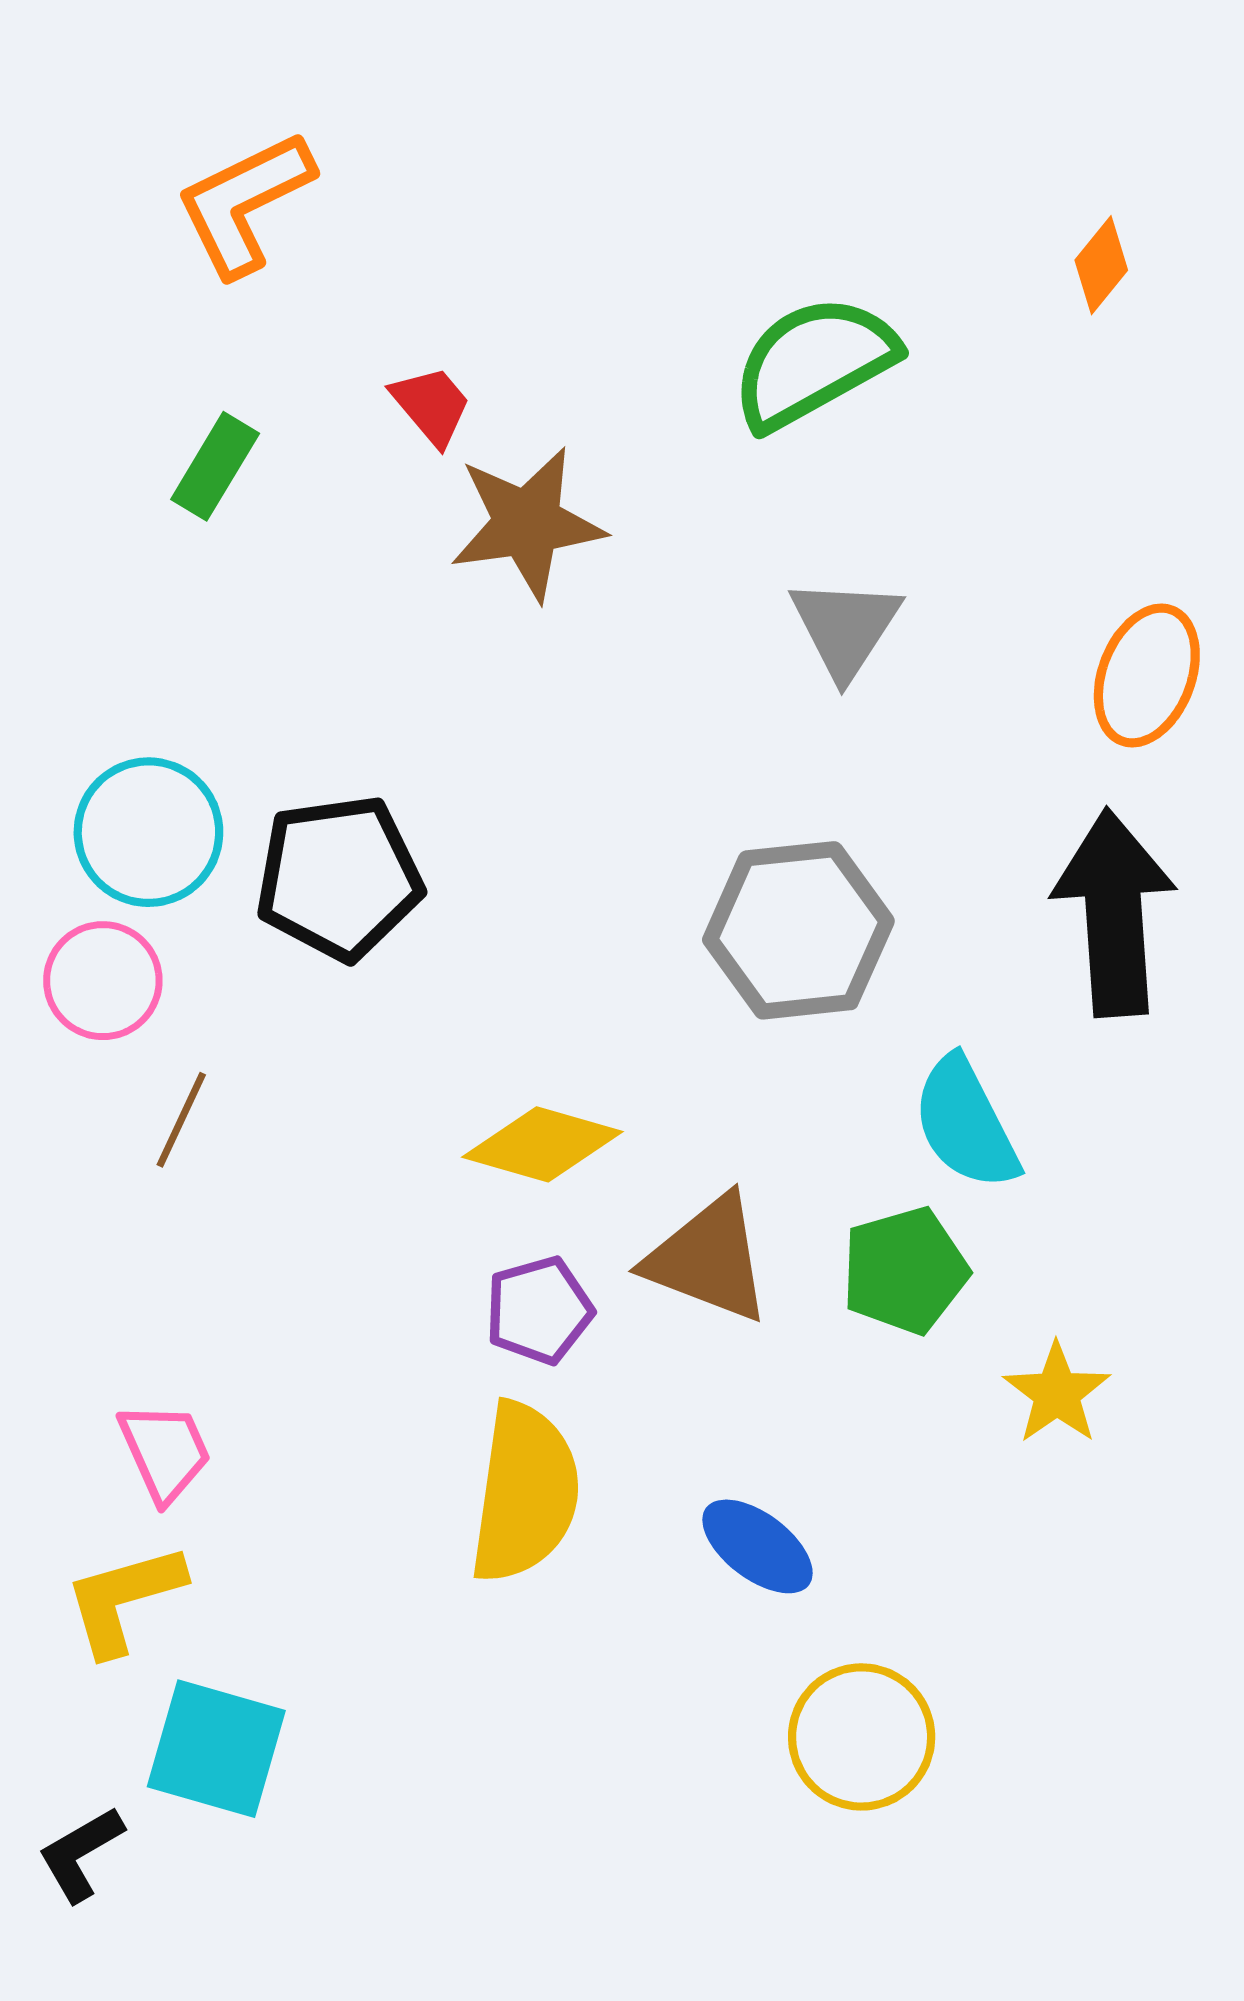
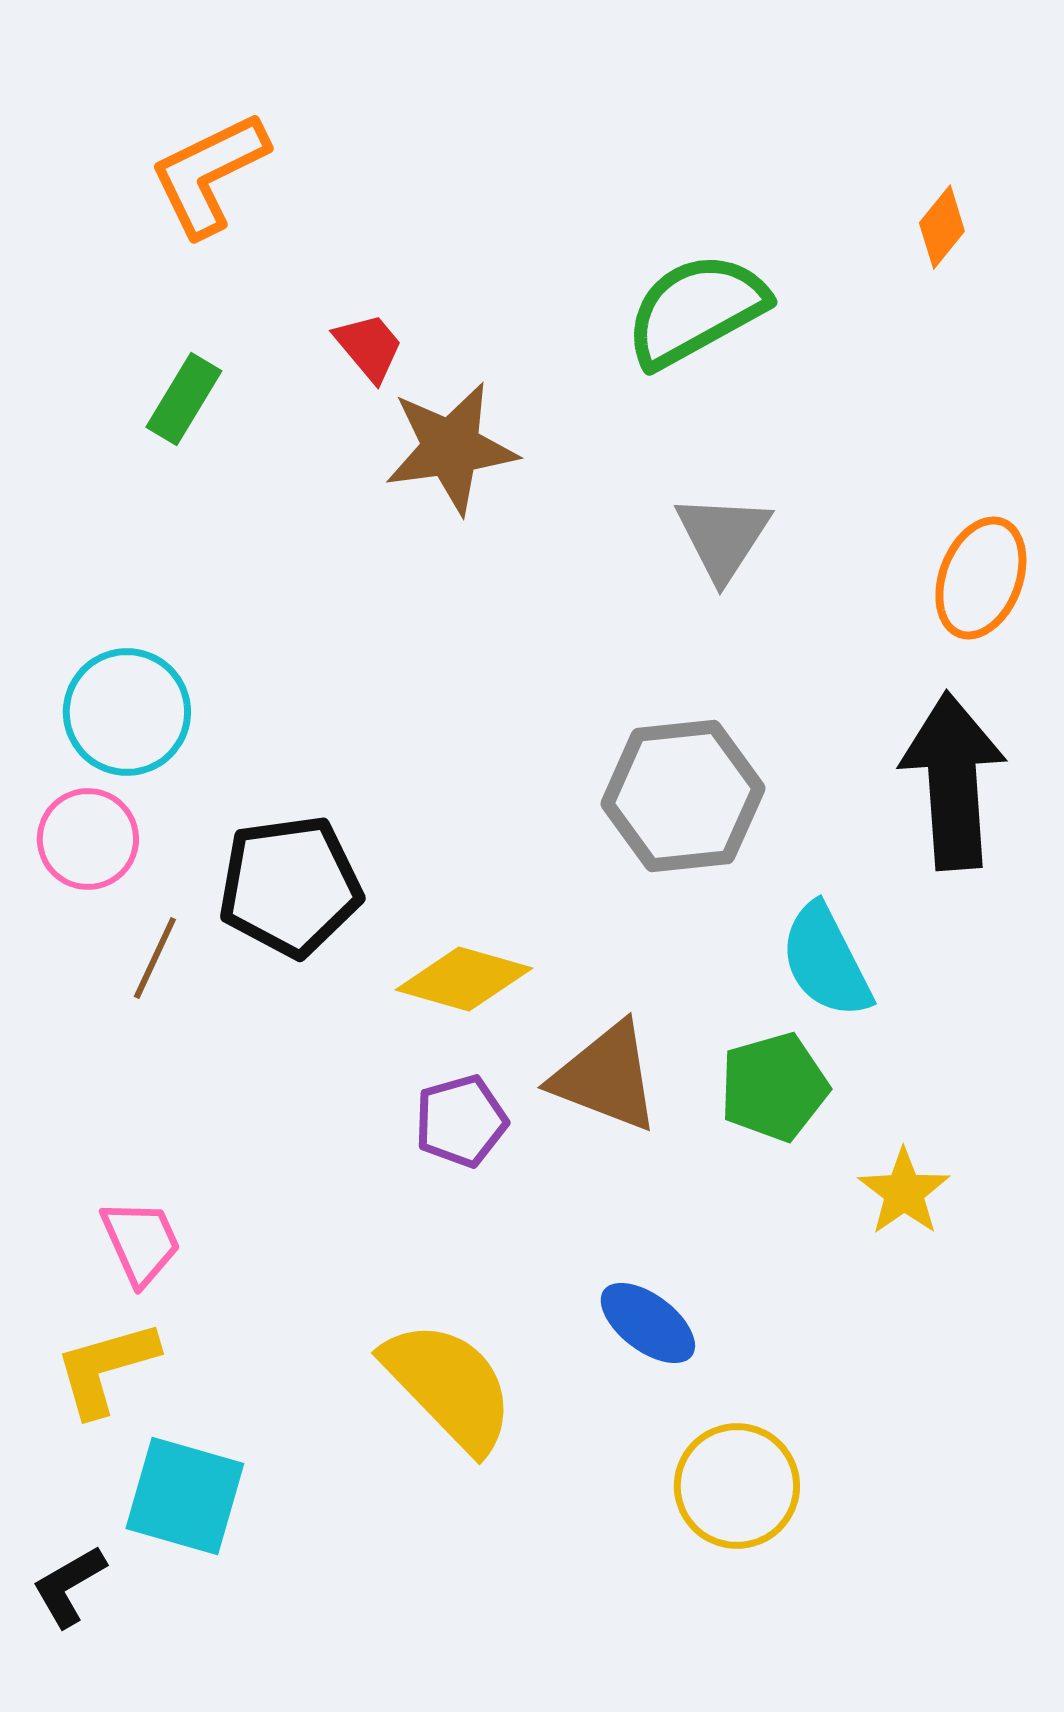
black pentagon: (339, 878) -> (290, 886), moved
yellow semicircle: (525, 1493) -> (449, 1386), moved, turned -52

